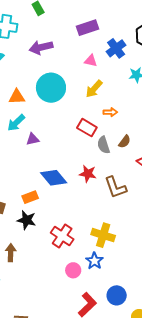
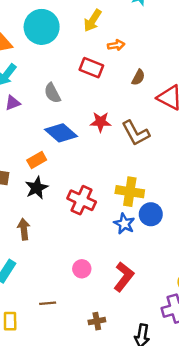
purple triangle: (33, 139) -> (13, 103), moved
gray semicircle: (104, 145) -> (52, 93), moved
black star: (27, 220) -> (37, 188), turned -30
pink circle: (73, 270) -> (82, 269), moved
blue circle: (117, 295) -> (151, 214), moved

